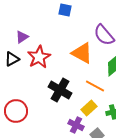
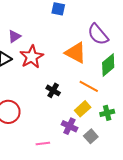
black cross: (60, 90) -> (53, 90), size x0.6

